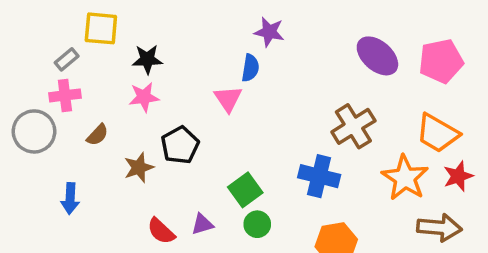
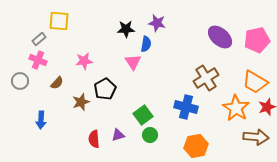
black star: (147, 59) -> (126, 29), moved
pink cross: (65, 95) -> (38, 60), turned 30
gray circle: (34, 131) -> (20, 81), size x0.7
red semicircle: (161, 231) -> (94, 139), turned 42

